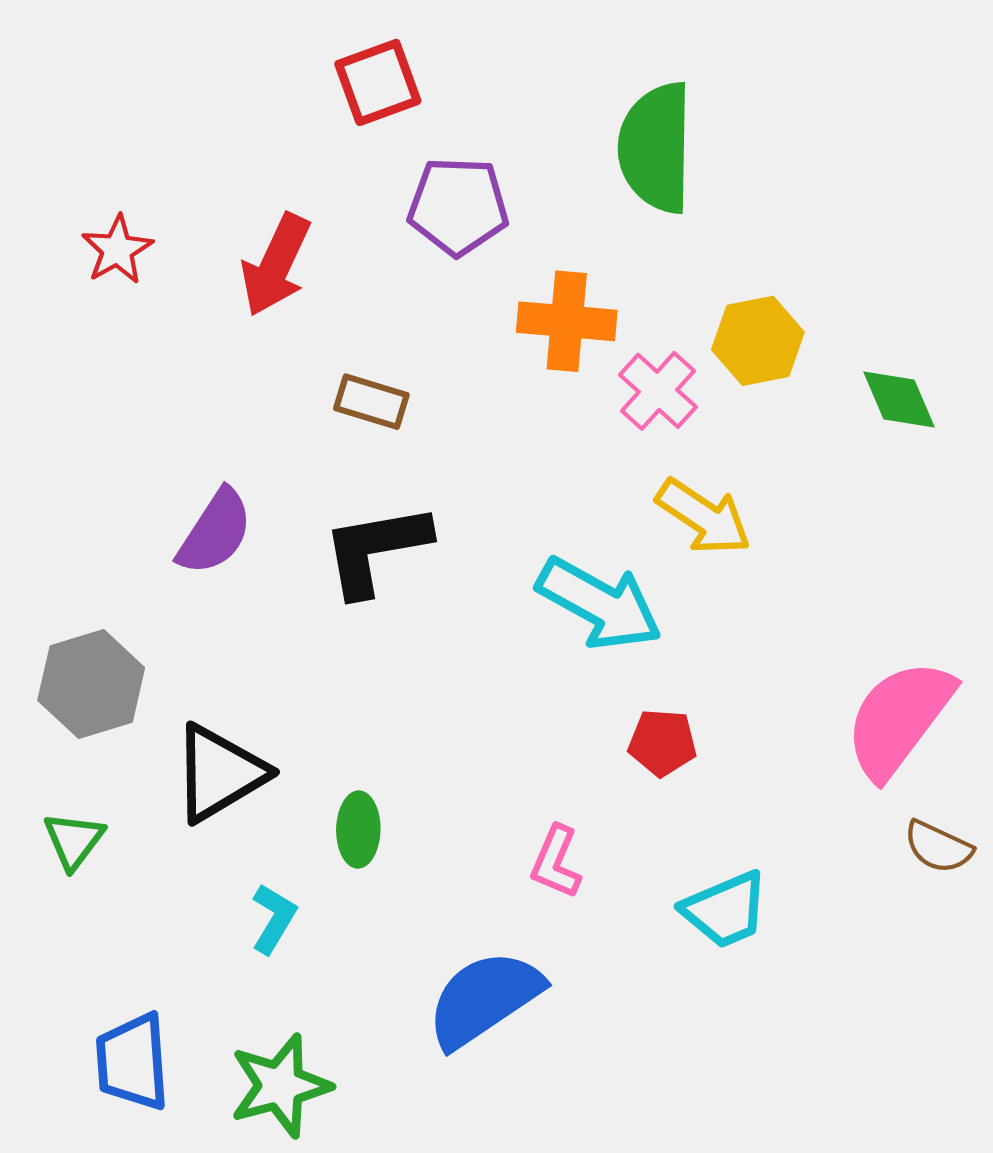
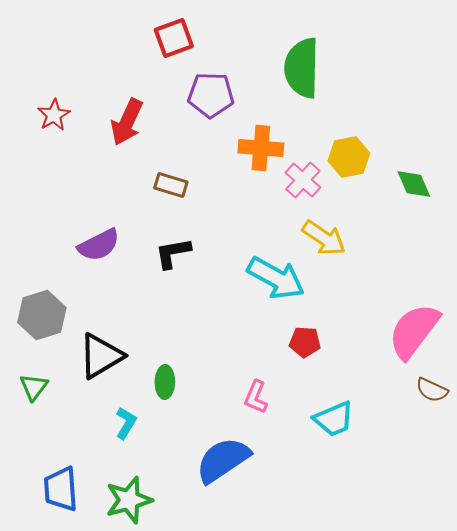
purple semicircle: (215, 532) -> (99, 245), turned 30
black L-shape: (376, 549) -> (173, 253), size x0.7

